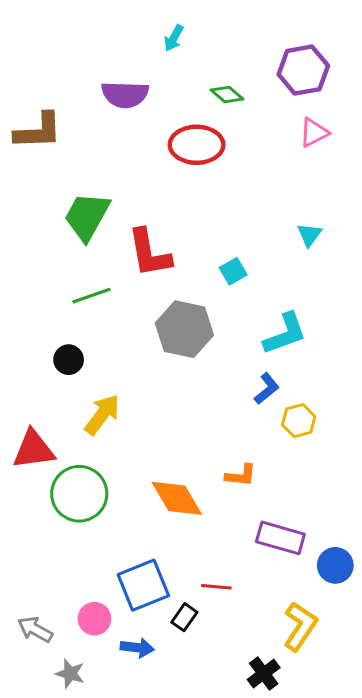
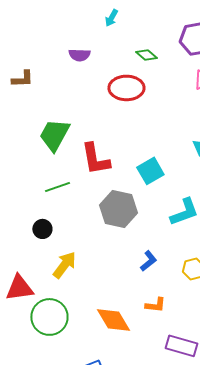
purple semicircle: (125, 94) -> (79, 55), size x0.7
brown L-shape: (38, 131) -> (22, 79), size x0.7
cyan square: (233, 271) -> (150, 171), size x1.5
blue L-shape: (267, 389) -> (148, 261), moved

